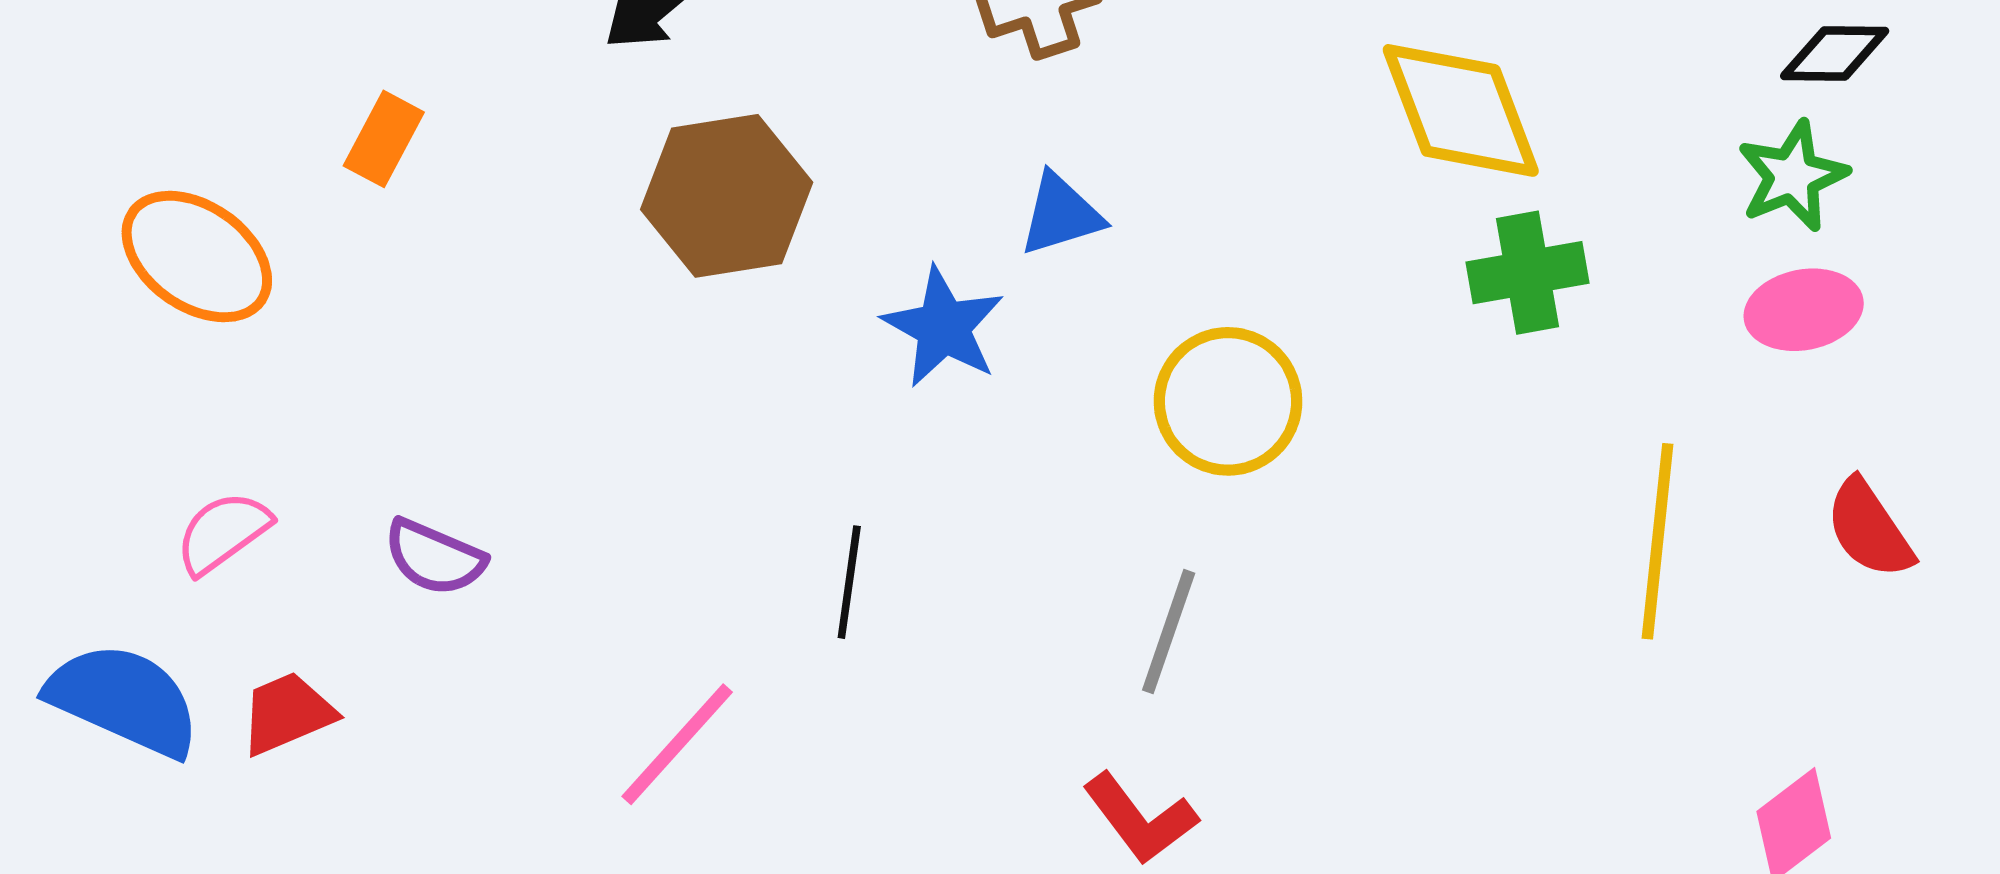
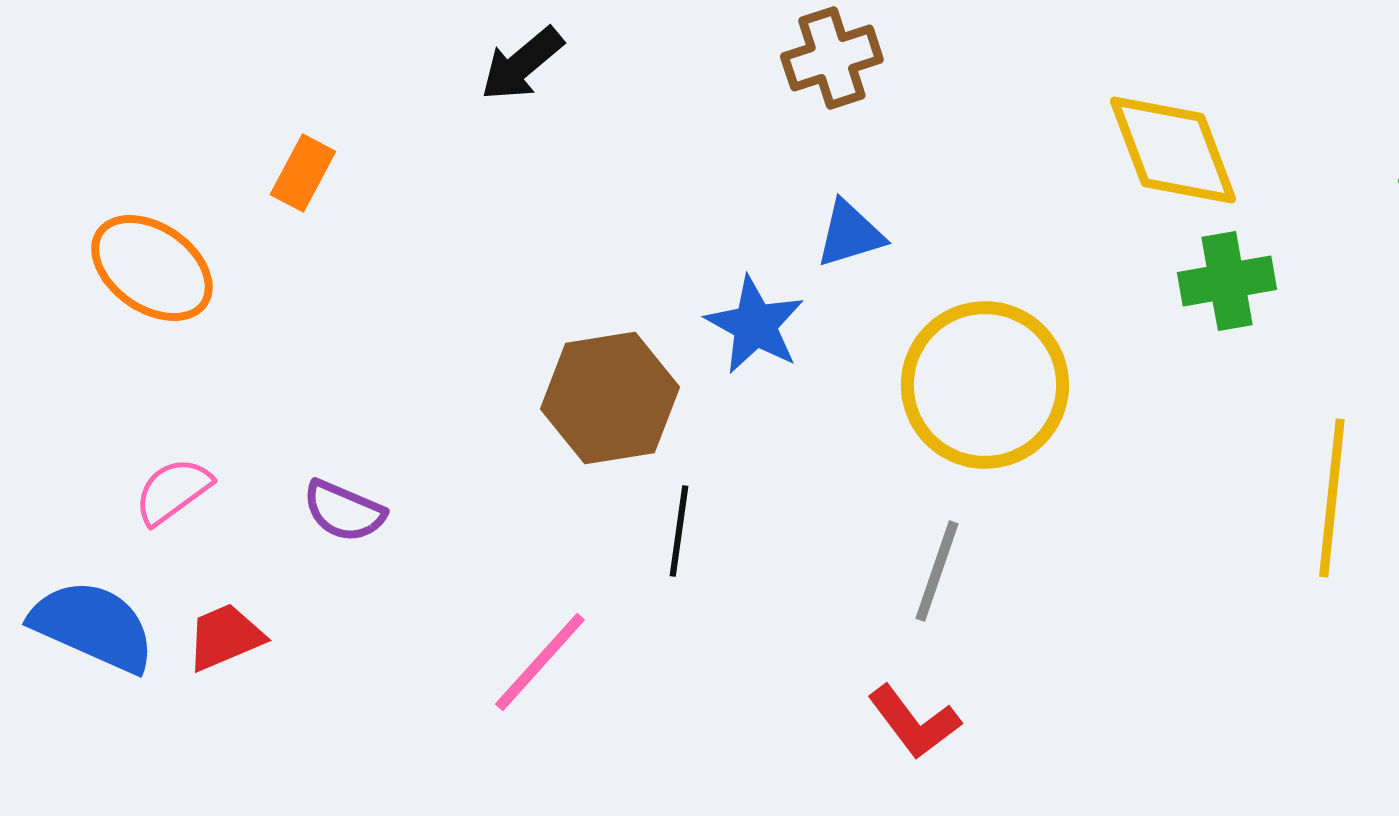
brown hexagon: (727, 196) -> (610, 398), moved
yellow circle: (1228, 401) -> (985, 385), size x1.4

